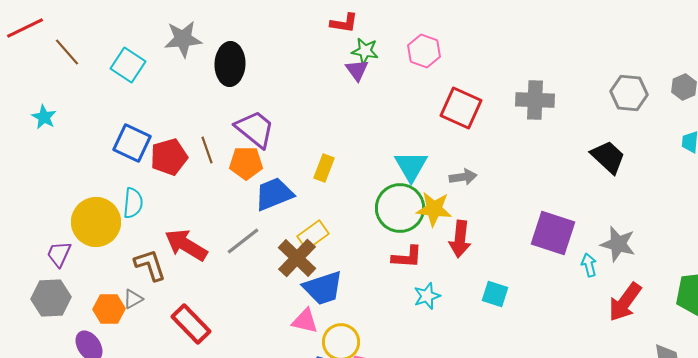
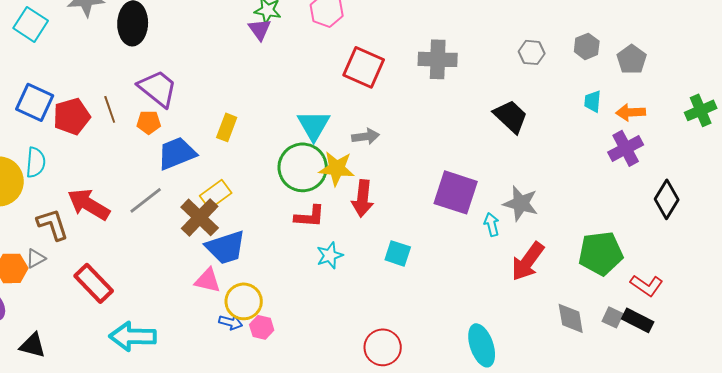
gray hexagon: (629, 93) -> (532, 52), size x0.7
orange pentagon: (246, 163) -> (149, 122), size x0.7

